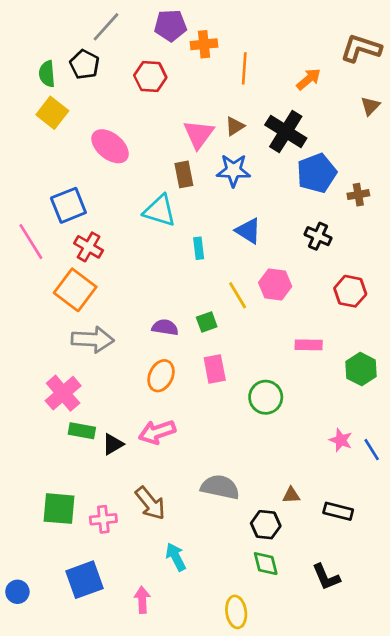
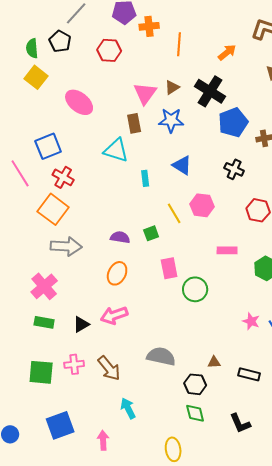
pink rectangle: (215, 369) -> (169, 268), moved
green rectangle: (82, 431) -> (44, 322), moved
pink cross: (103, 519) -> (74, 364), moved

